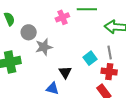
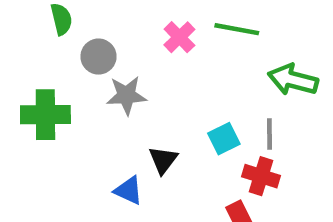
pink cross: (62, 17) -> (179, 37), turned -32

